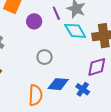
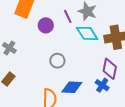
purple diamond: (97, 67) -> (110, 69), turned -60
blue cross: (83, 89) -> (102, 85), moved

